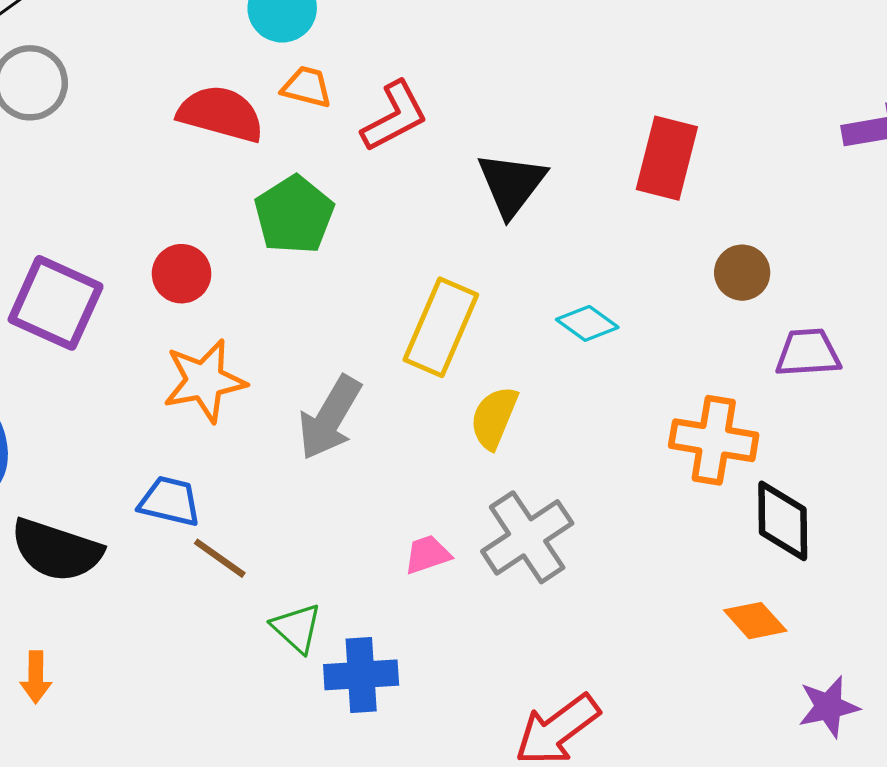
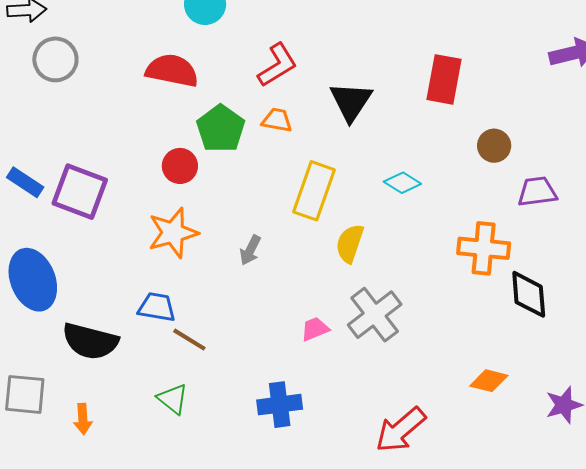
orange trapezoid: (307, 87) -> (277, 120), moved
red circle: (182, 274) -> (180, 166), moved
gray arrow: (330, 418) -> (250, 250), size x0.6
orange diamond: (755, 621) -> (489, 381), moved, turned -30
green triangle: (297, 628) -> (173, 399), moved

